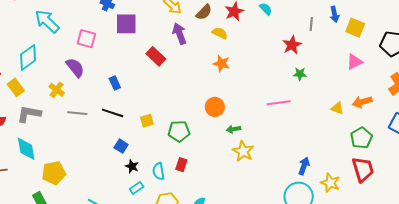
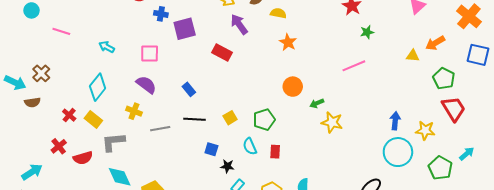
cyan arrow: (47, 21) -> (107, 47), size x0.6
orange star: (222, 63) -> (288, 42), turned 30
cyan semicircle: (159, 171) -> (250, 146), moved

